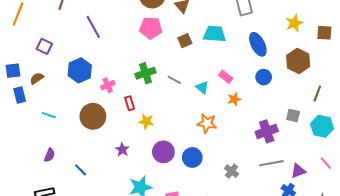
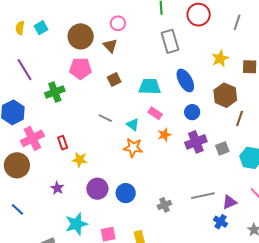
cyan trapezoid: (215, 34) -> (150, 87), moved
green cross: (145, 73) -> (55, 92), moved
pink cross: (108, 85) -> (32, 138), moved, size x1.6
brown line: (317, 93) -> (240, 118), moved
brown circle: (93, 116) -> (17, 165), moved
gray square: (293, 116) -> (222, 148), turned -32
orange star: (207, 123) -> (133, 148), moved
purple cross: (267, 131) -> (196, 142), moved
gray cross: (232, 171) -> (164, 205), turned 32

